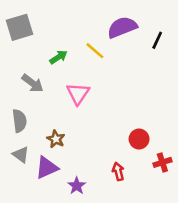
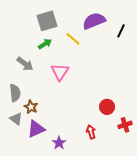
gray square: (19, 27) -> (47, 21), moved
brown star: (56, 139) -> (31, 107), moved

